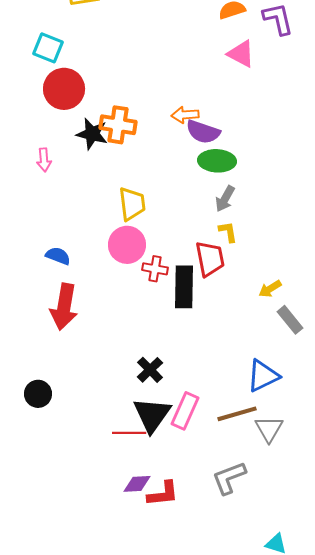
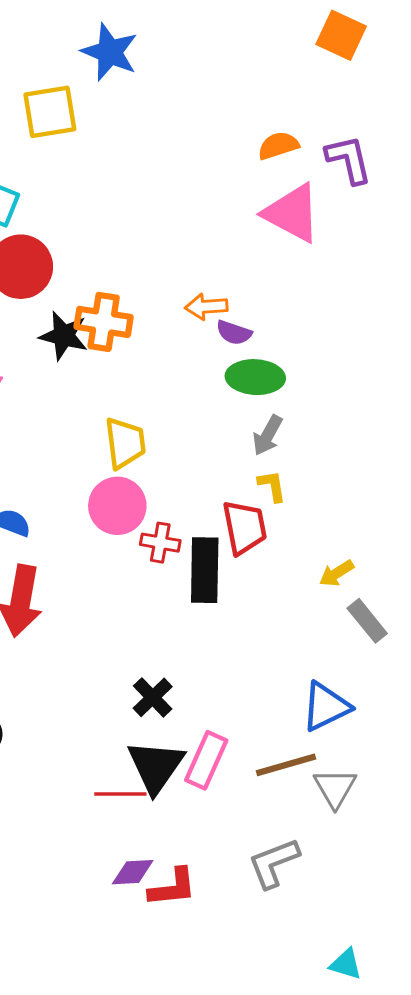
pink triangle: (241, 54) -> (292, 213), size x1.4
purple semicircle: (203, 132) -> (234, 333), size x0.7

